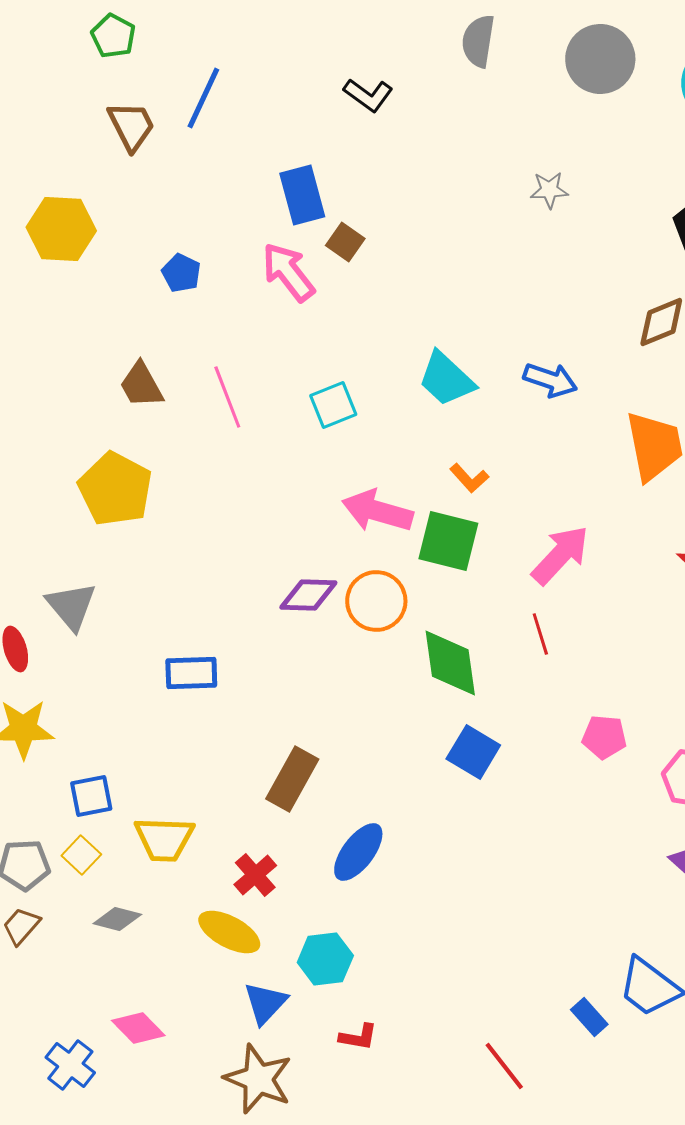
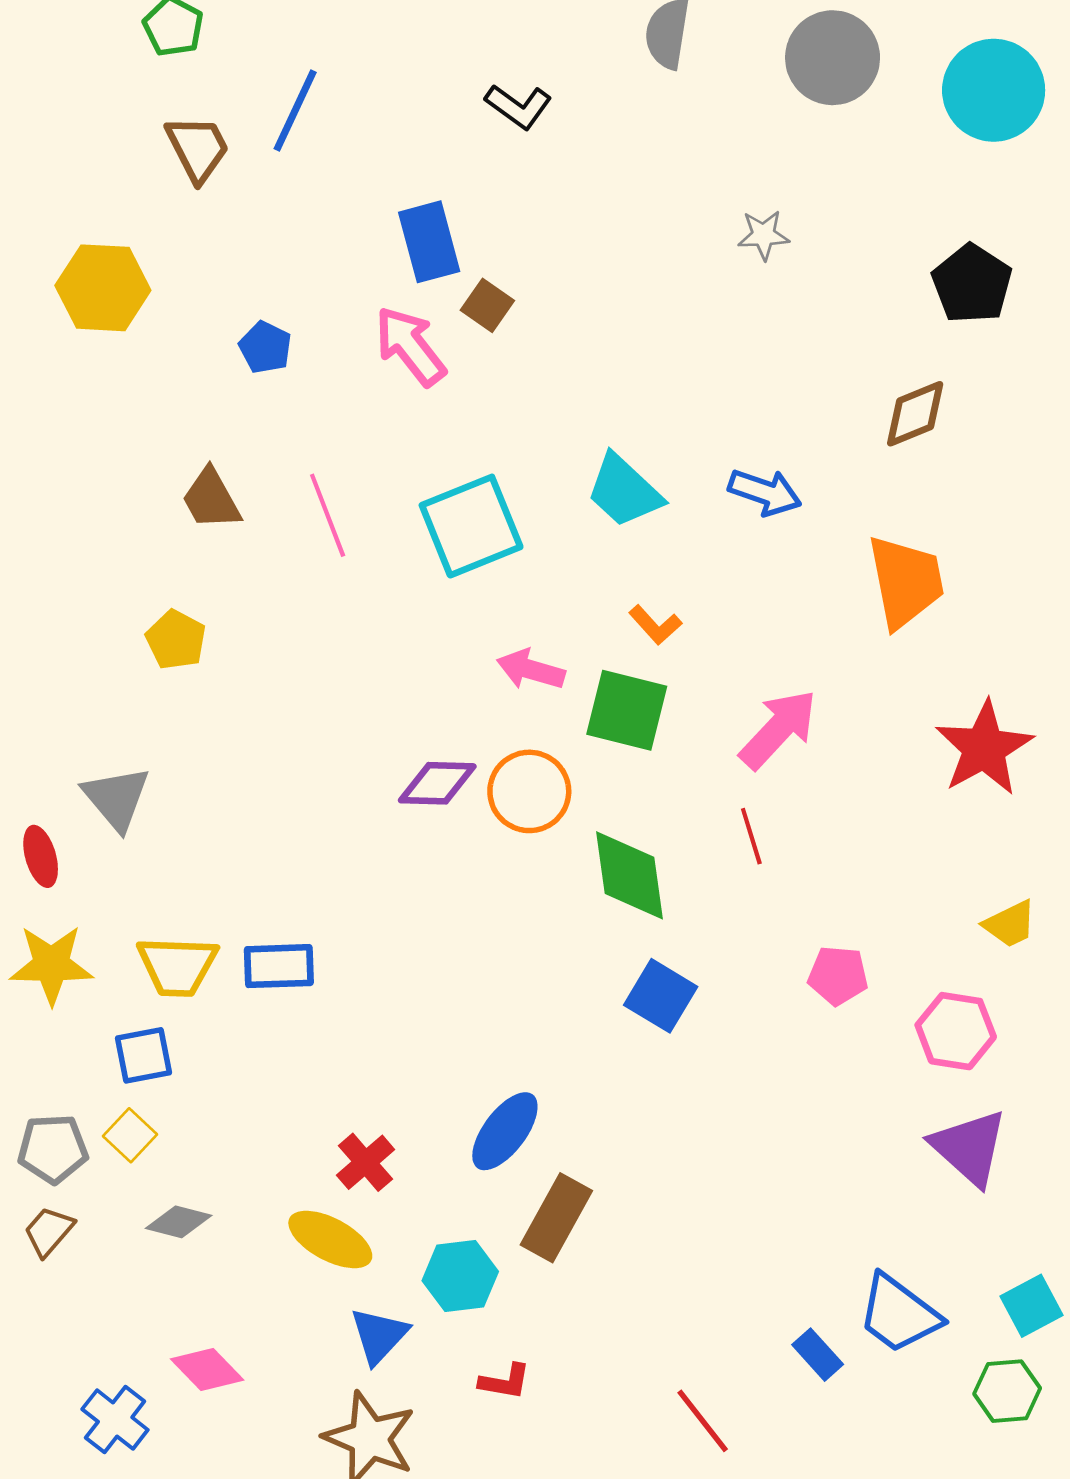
cyan square: (333, 405) -> (471, 526), size x1.6
yellow pentagon: (115, 489) -> (176, 640), size x0.6
pink arrow: (377, 511) -> (531, 670), size x0.7
blue rectangle: (191, 673) -> (279, 966), moved
brown rectangle: (292, 779) -> (556, 1218), moved
yellow trapezoid: (164, 839) -> (177, 966), moved

